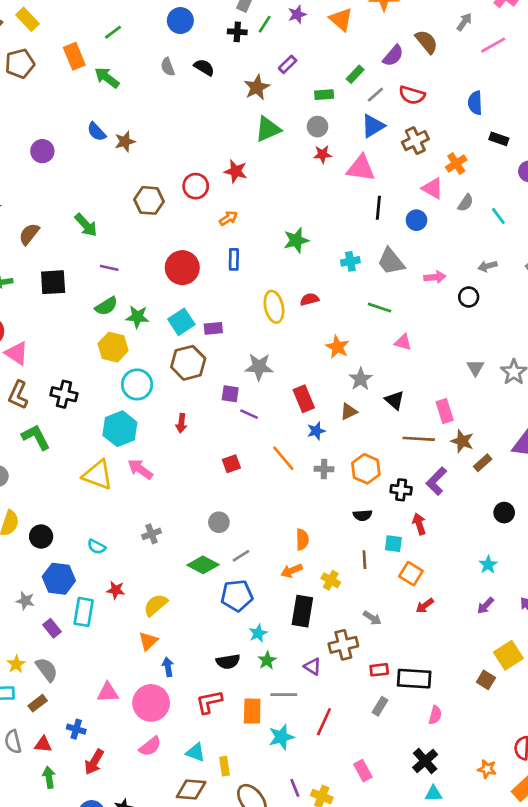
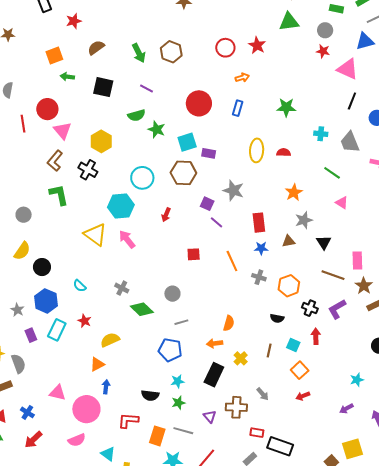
brown hexagon: (149, 200) -> (171, 52), moved
yellow hexagon: (113, 347) -> (101, 141), moved
gray cross: (152, 534) -> (122, 288), turned 32
green diamond: (203, 565) -> (142, 309), moved

